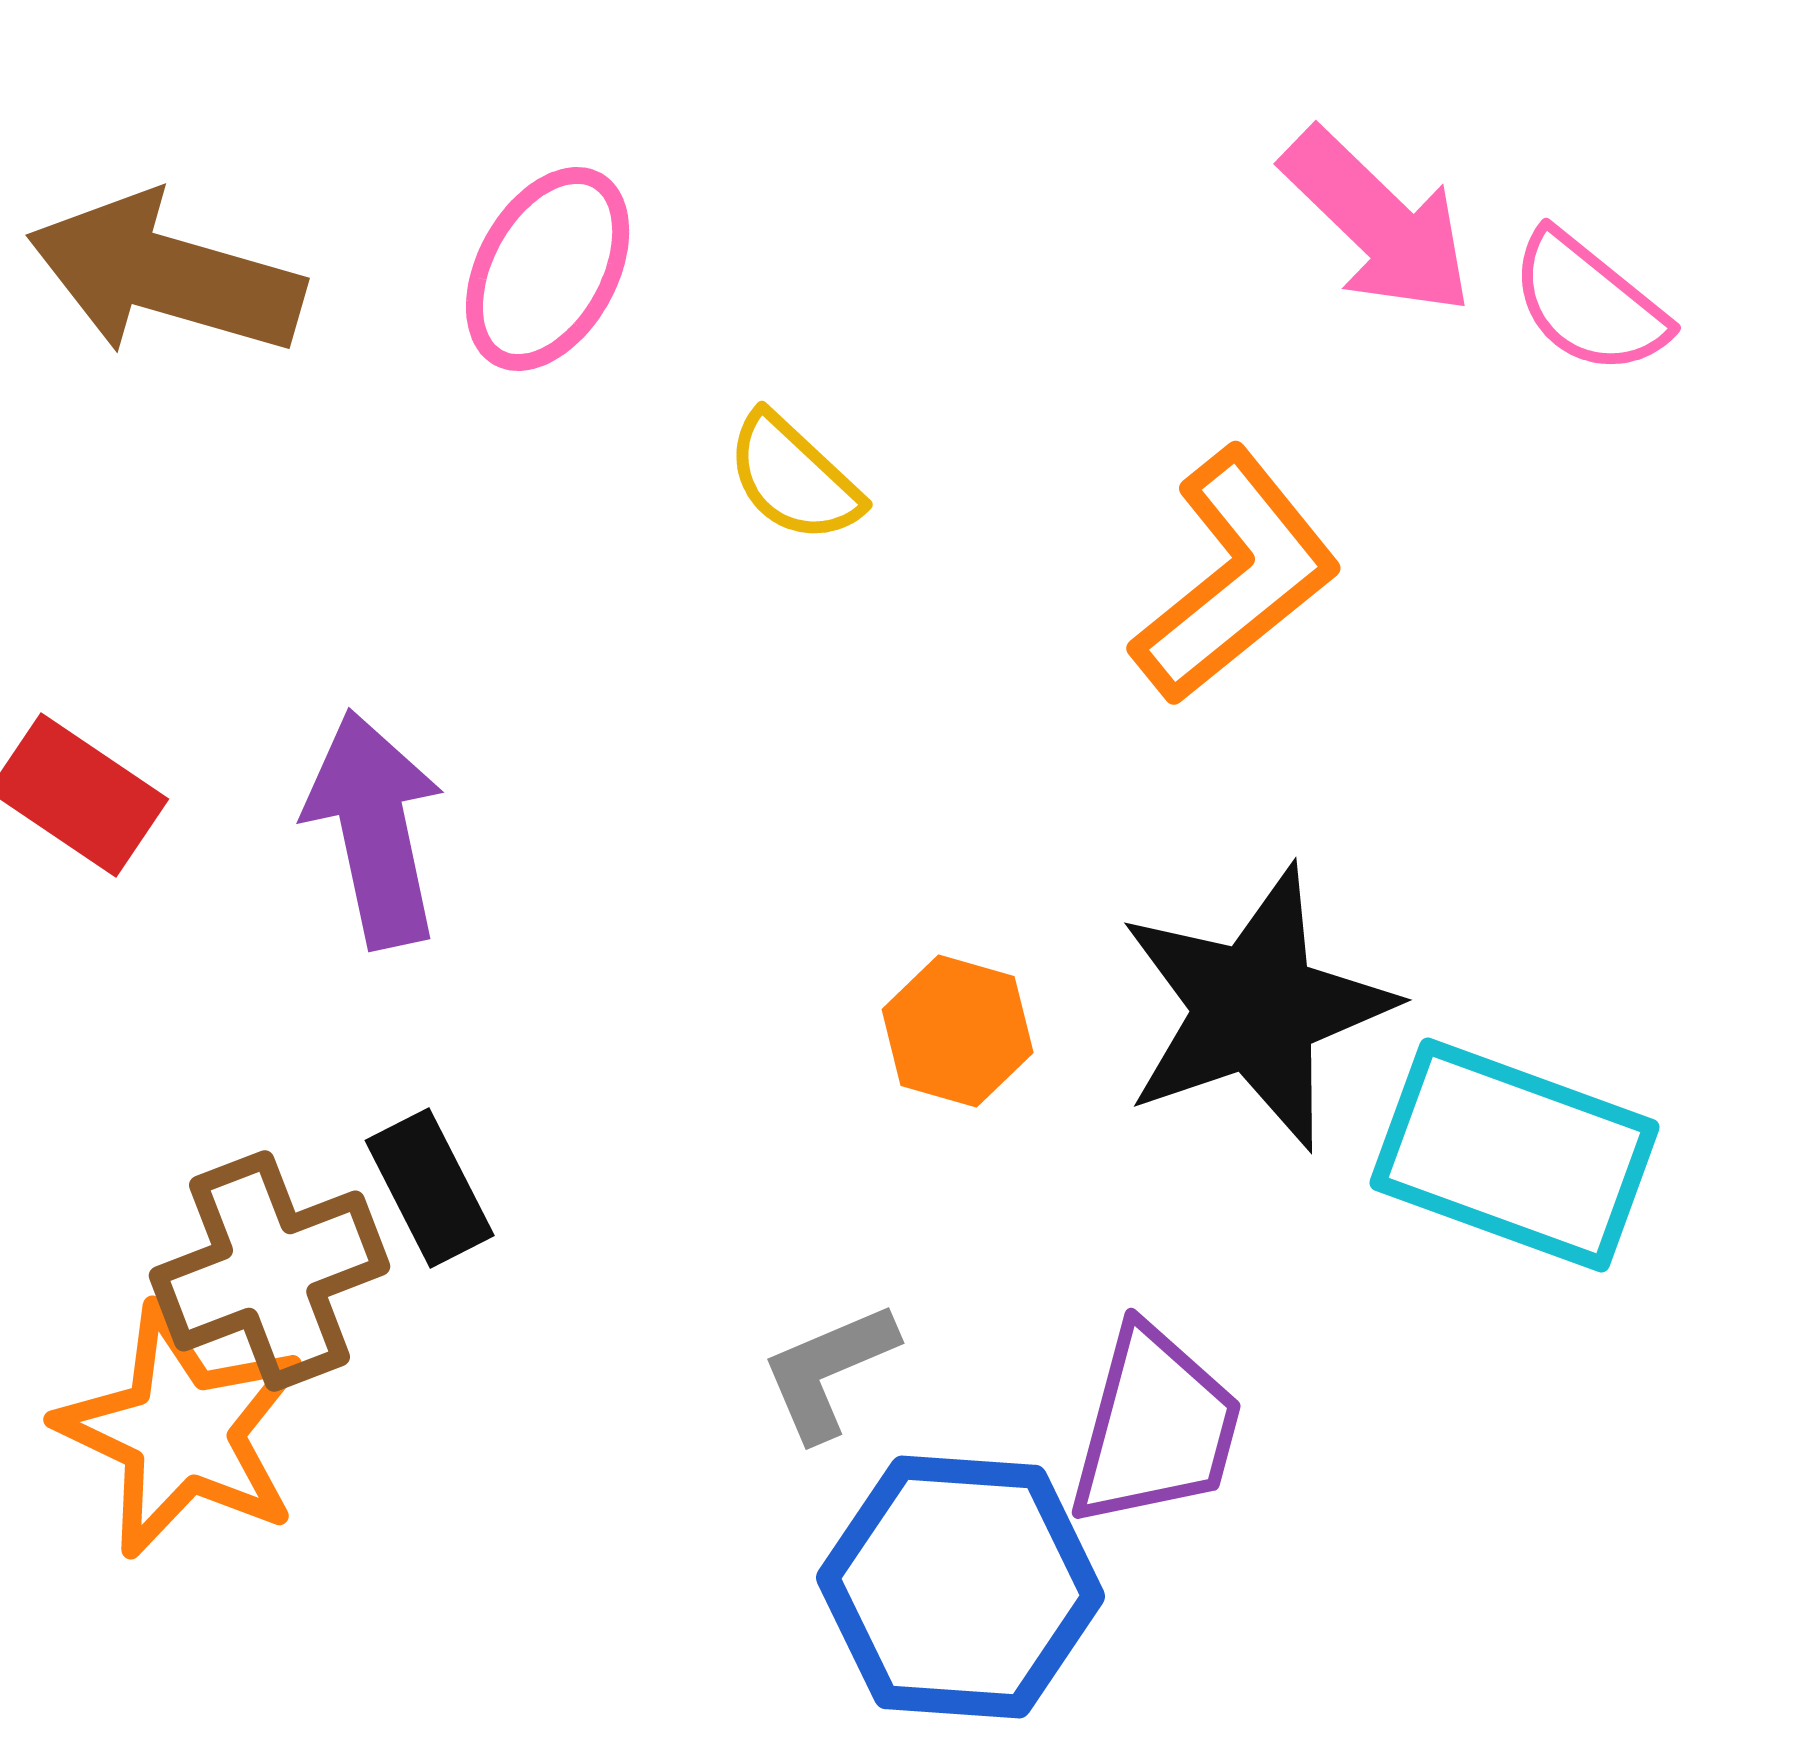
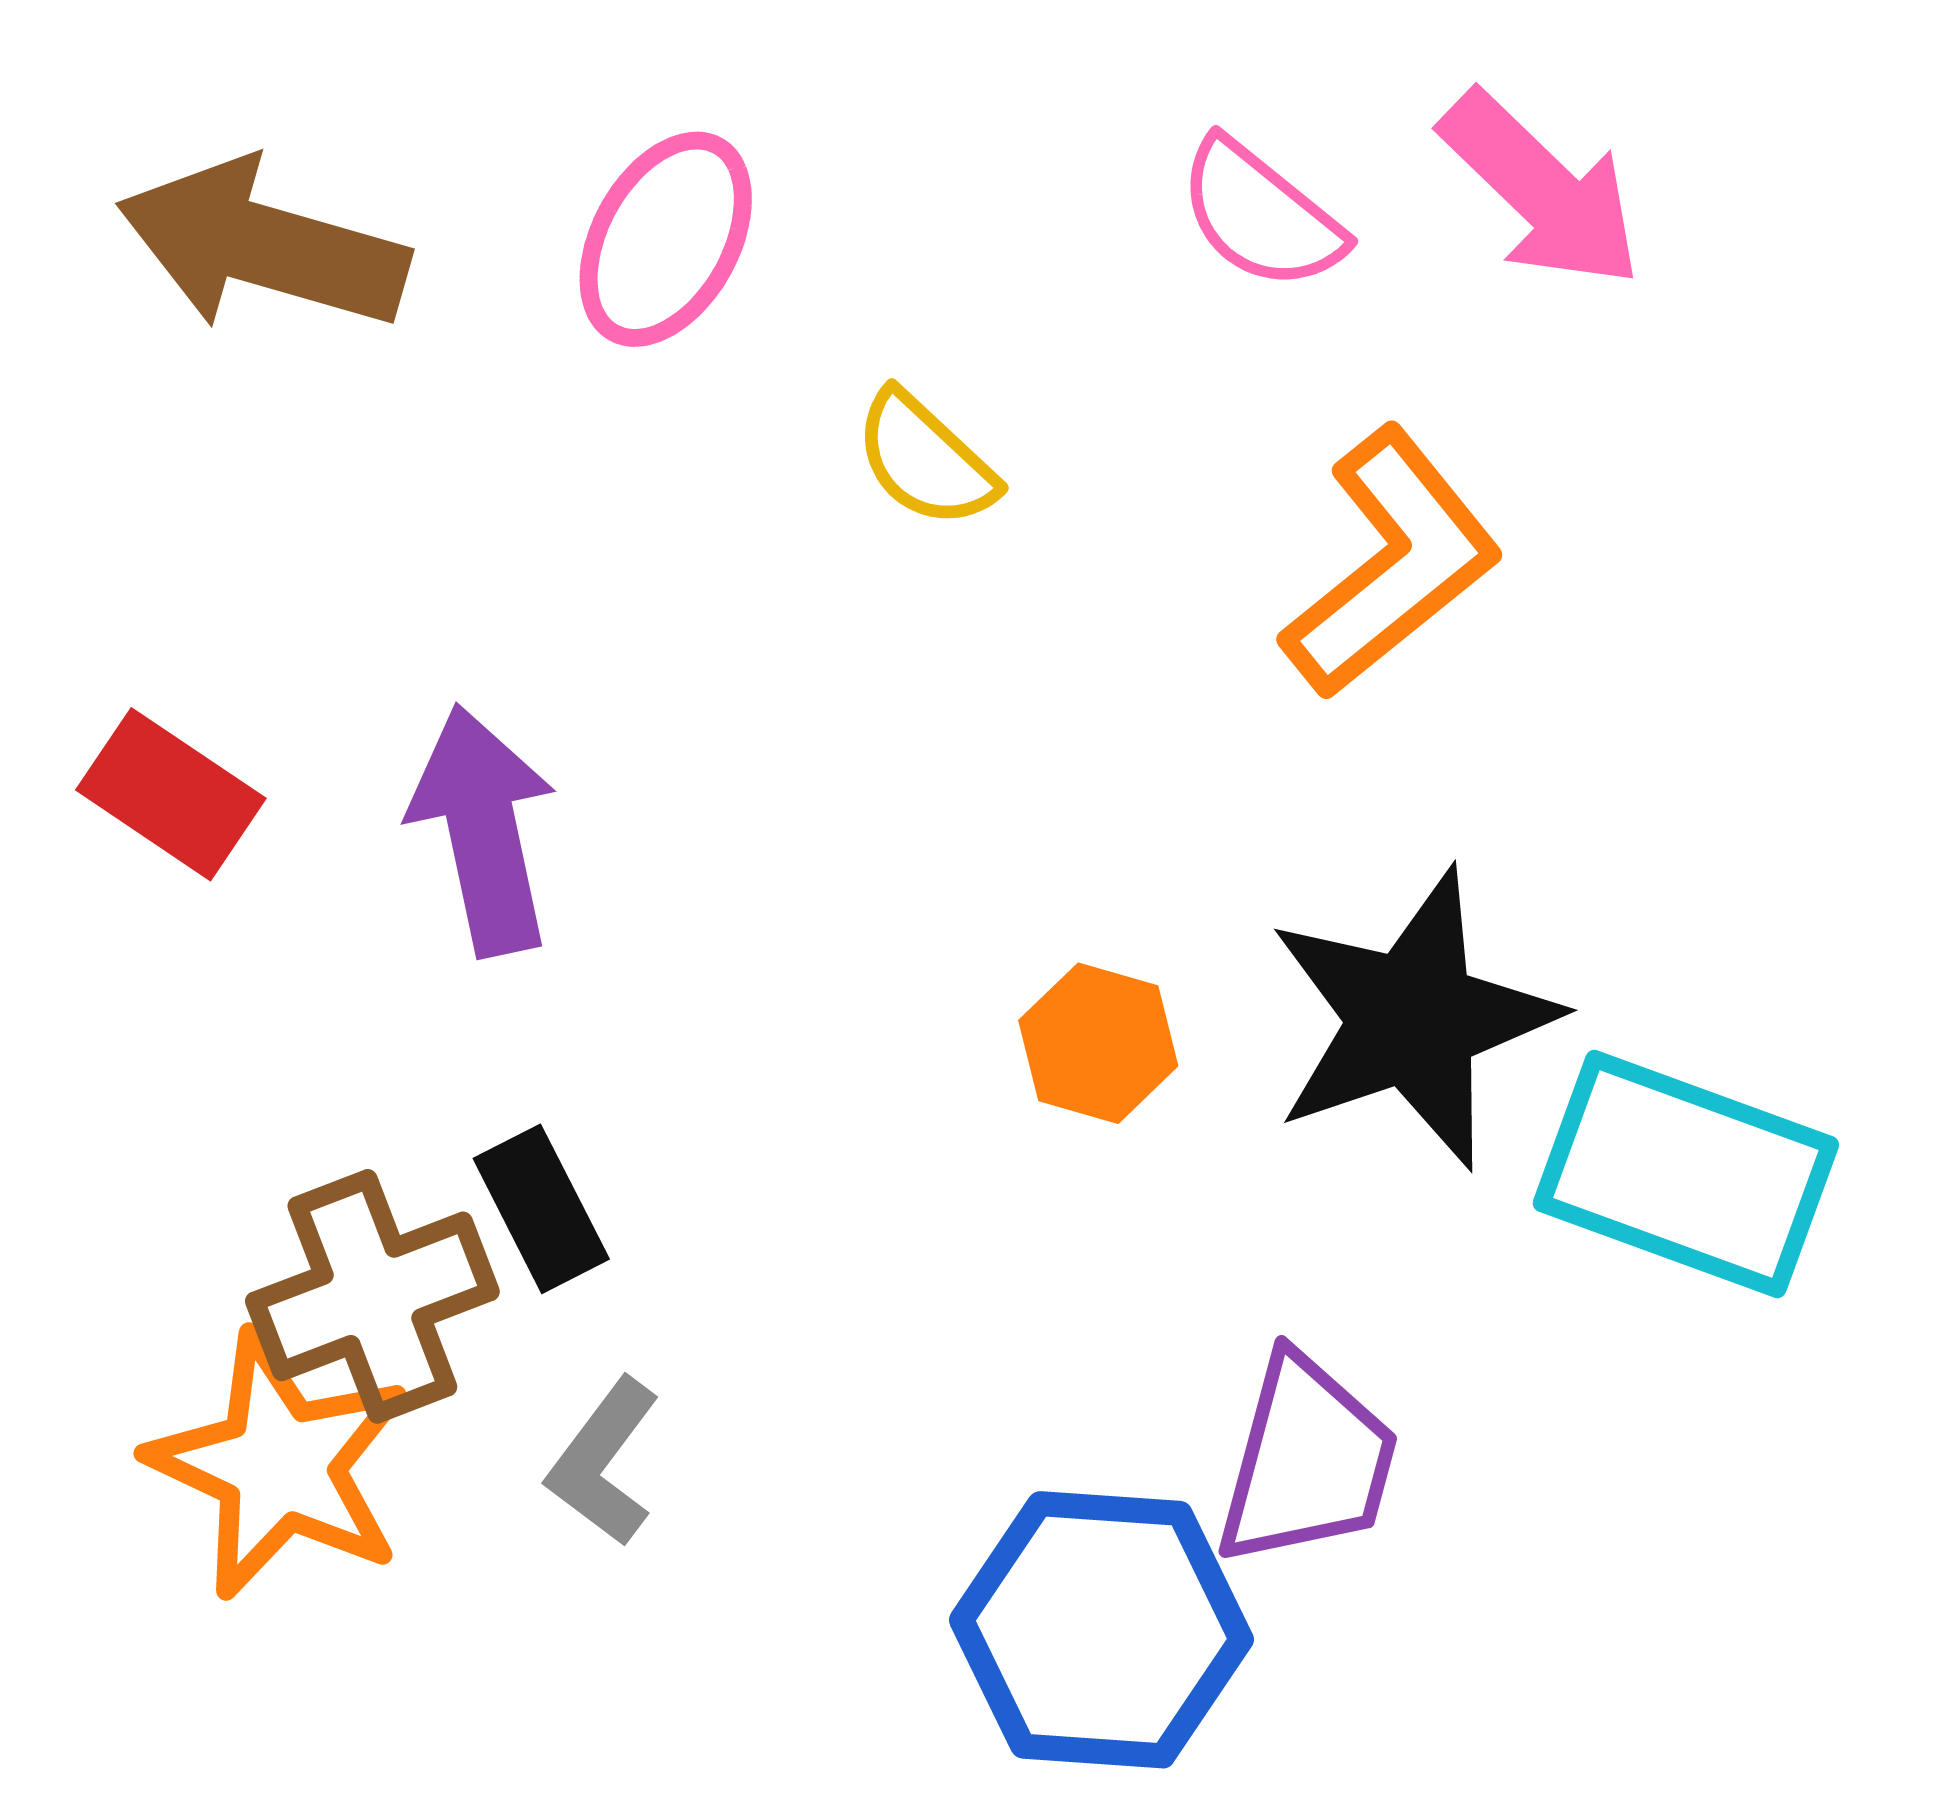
pink semicircle: (1589, 303) -> (1261, 215), moved
gray L-shape: (829, 1371) -> (603, 1462), moved, turned -30

